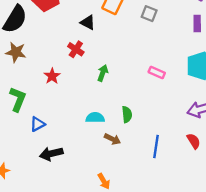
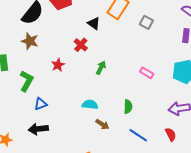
green semicircle: (127, 114) -> (128, 107), moved
blue line: (156, 147) -> (138, 135), turned -72
black arrow: (51, 154) -> (38, 129), moved

